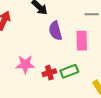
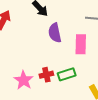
pink star: (25, 64) -> (24, 80), moved, turned 30

